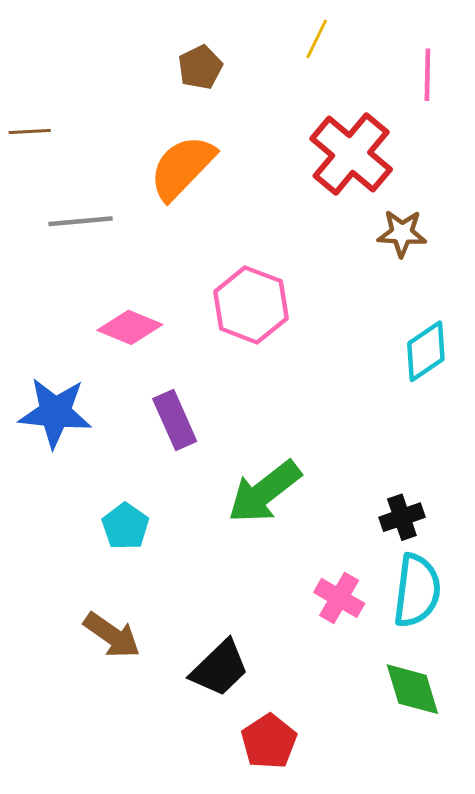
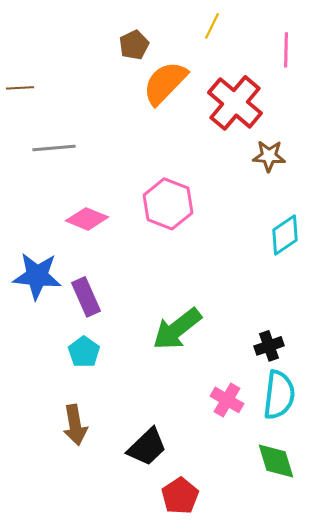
orange semicircle: (182, 167) -> (165, 83), moved
purple rectangle: (175, 420) -> (86, 297), moved
brown arrow: (112, 635) -> (75, 425), turned 45

